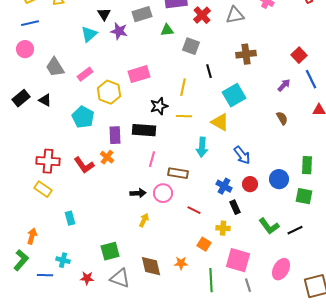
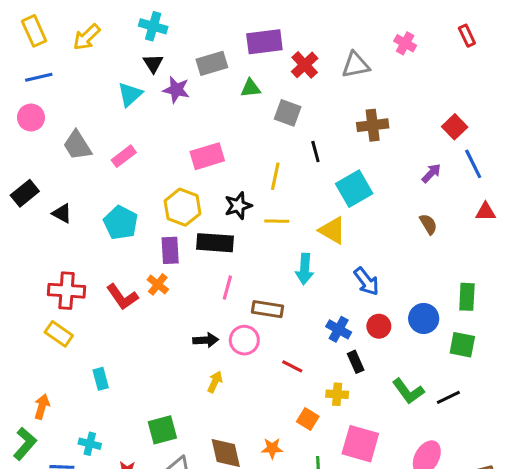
yellow hexagon: (109, 92) -> (182, 207), moved
black triangle: (45, 100) -> (62, 213), moved

